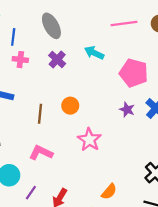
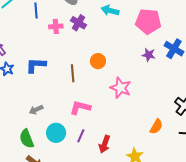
pink cross: (20, 60) -> (56, 26), moved
orange semicircle: (109, 192) -> (156, 127), moved
purple line: (31, 193) -> (81, 136), moved

